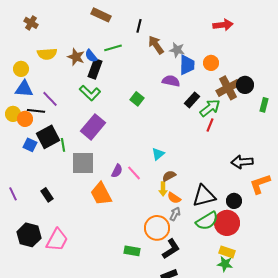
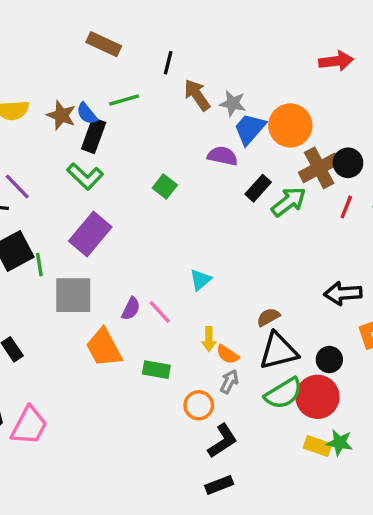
red arrow: (223, 25) -> (336, 61), moved
orange circle: (211, 63) -> (290, 125), size x1.6
blue trapezoid: (187, 65) -> (250, 129), turned -140
red line: (210, 125) -> (346, 207), moved
brown semicircle: (169, 176) -> (268, 317), moved
orange circle: (157, 228) -> (199, 405), size x0.7
green rectangle: (132, 251) -> (156, 370), moved
green star: (225, 264) -> (339, 443), moved

